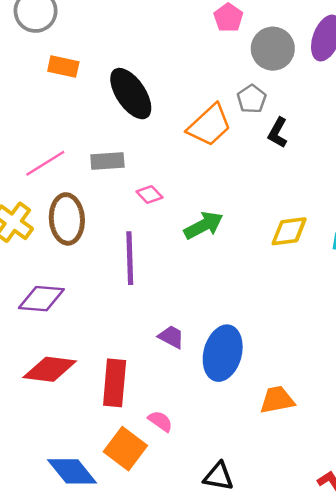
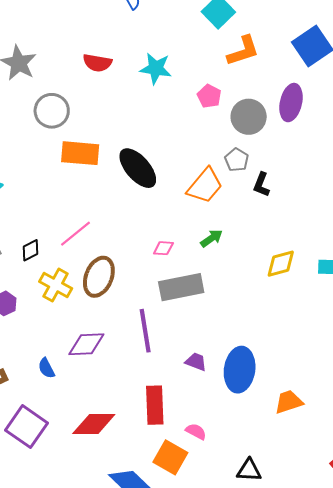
orange rectangle: (63, 67) -> (80, 153), size x1.5
gray rectangle: (107, 161) -> (181, 287), moved, size x1.6
pink diamond: (149, 194) -> (163, 248), turned -35
brown ellipse: (67, 219) -> (99, 277), turned 33
green arrow: (204, 225) -> (212, 238), moved, size x0.7
purple line: (130, 258) -> (145, 331), moved
red diamond: (50, 369) -> (94, 424), moved

